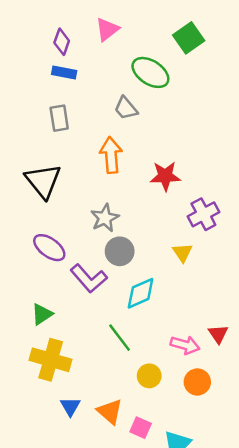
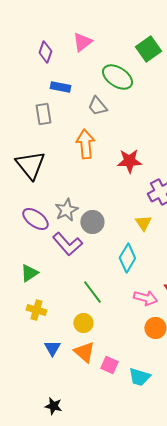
blue rectangle: (64, 72) -> (60, 87), moved
gray star: (105, 218) -> (66, 210), moved
cyan diamond: (141, 293) -> (127, 258), moved, turned -36
yellow cross: (51, 360) -> (36, 310), size x0.6
yellow circle: (149, 376) -> (83, 323), moved

